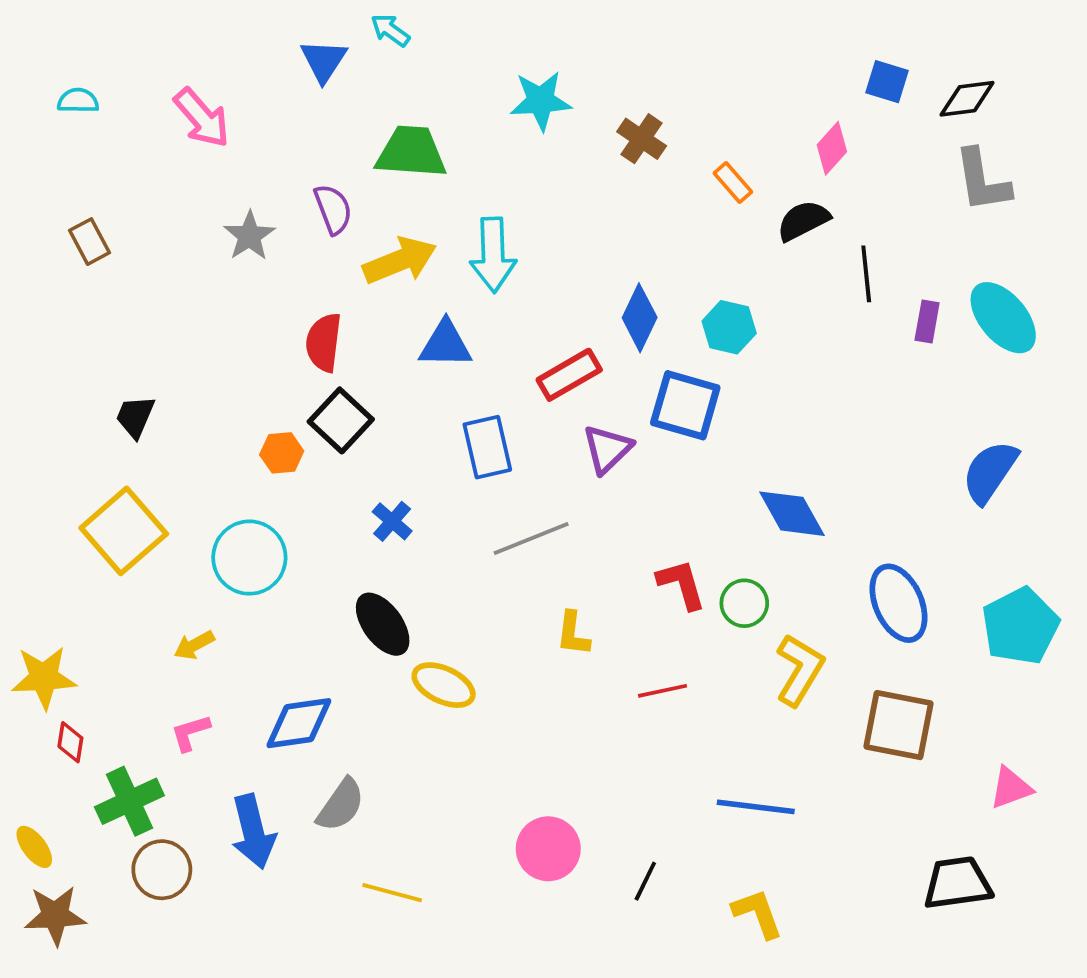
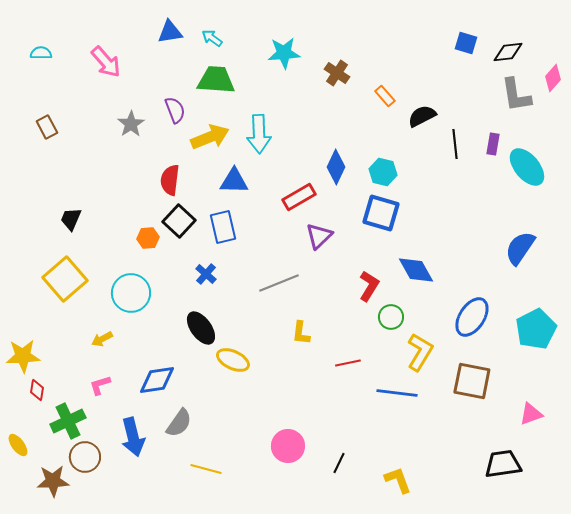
cyan arrow: (390, 30) -> (212, 38), moved
blue triangle: (324, 61) -> (170, 32), turned 48
pink diamond: (832, 148) -> (553, 78), moved
purple rectangle: (927, 321) -> (493, 144), moved
blue square: (685, 405) -> (381, 213), moved
blue rectangle: (487, 447) -> (223, 227), moved
red L-shape: (681, 584) -> (369, 286), moved, turned 48
blue ellipse: (899, 603) -> (472, 317), turned 57
blue line: (756, 807) -> (397, 393), moved
brown star: (55, 915) -> (53, 481), moved

